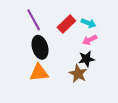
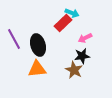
purple line: (34, 20) -> (14, 39), moved
cyan arrow: (89, 23) -> (72, 13), moved

